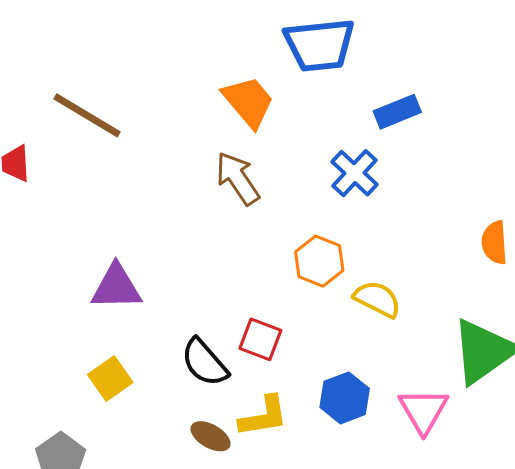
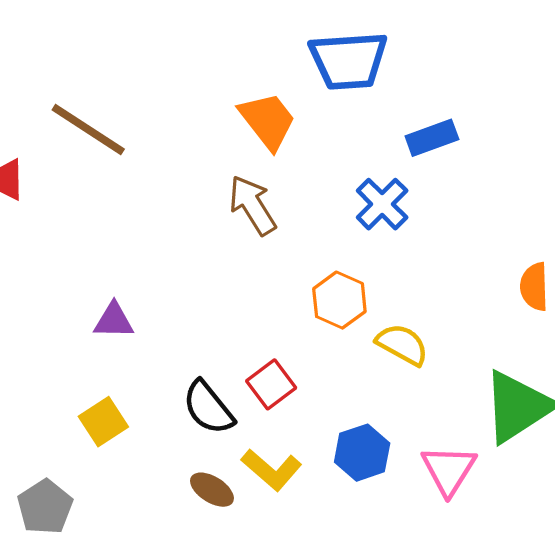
purple triangle: (116, 287) -> (114, 321), size x0.7
red square: (260, 339) -> (271, 384), turned 30
yellow L-shape: (264, 416) -> (271, 470), turned 48

